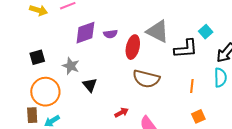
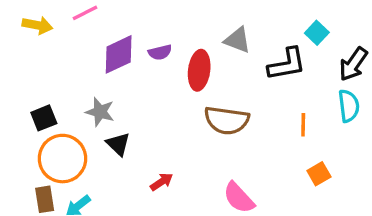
gray triangle: (158, 31) -> (237, 40), size x0.7
black square: (37, 57) -> (44, 118), moved
black triangle: (90, 85) -> (118, 144), moved
red arrow: (121, 113) -> (162, 182), moved

